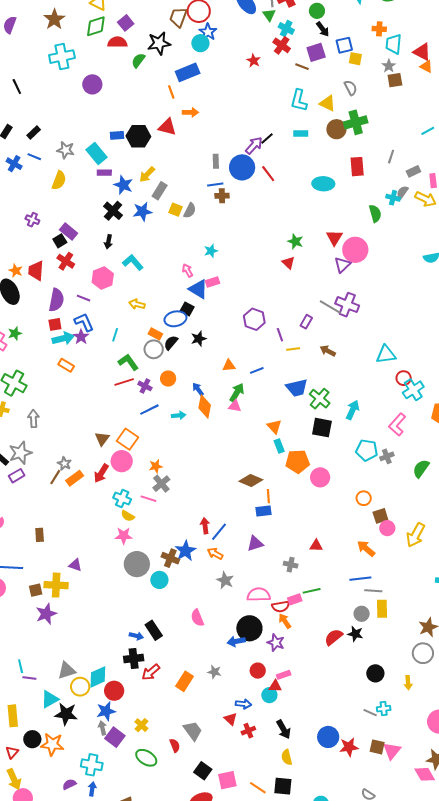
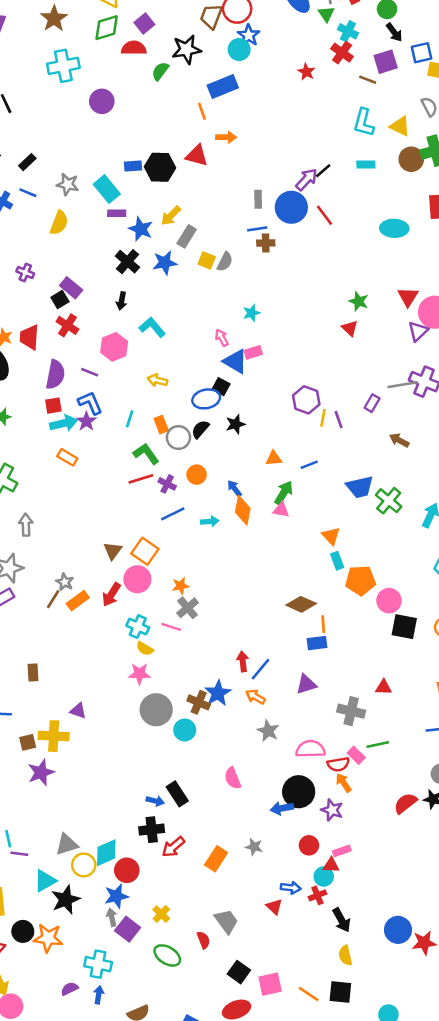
gray line: (330, 307) -> (403, 385), turned -40
orange rectangle: (155, 334) -> (161, 425), moved, turned 40
yellow line: (293, 349) -> (323, 418), moved, turned -72
black square: (322, 428) -> (404, 627), moved
gray cross: (291, 565) -> (351, 711), size x1.5
pink rectangle: (295, 599) -> (356, 755), turned 64
black star: (66, 714) -> (66, 900), turned -30
red cross: (248, 731) -> (317, 895), moved

